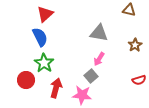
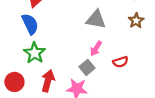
brown star: (135, 45) -> (136, 21), moved
red circle: (26, 80) -> (14, 82), moved
red semicircle: (139, 80) -> (120, 62), moved

